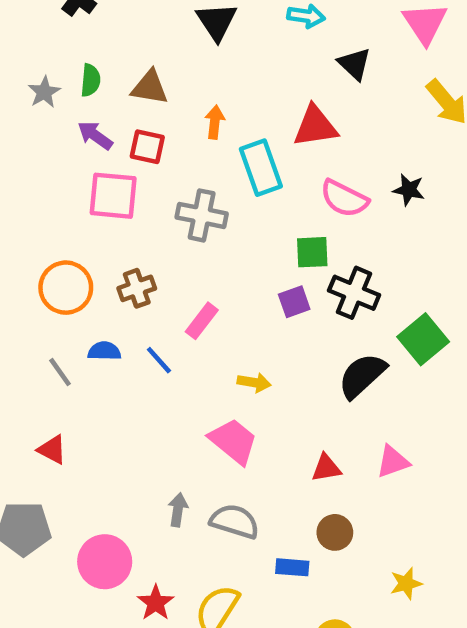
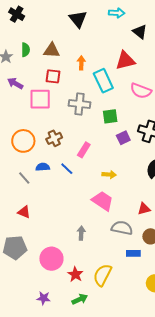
purple arrow: (95, 135) -> (15, 83), moved
green square: (312, 252) -> (110, 116), moved
gray semicircle: (235, 521) -> (122, 228), moved

